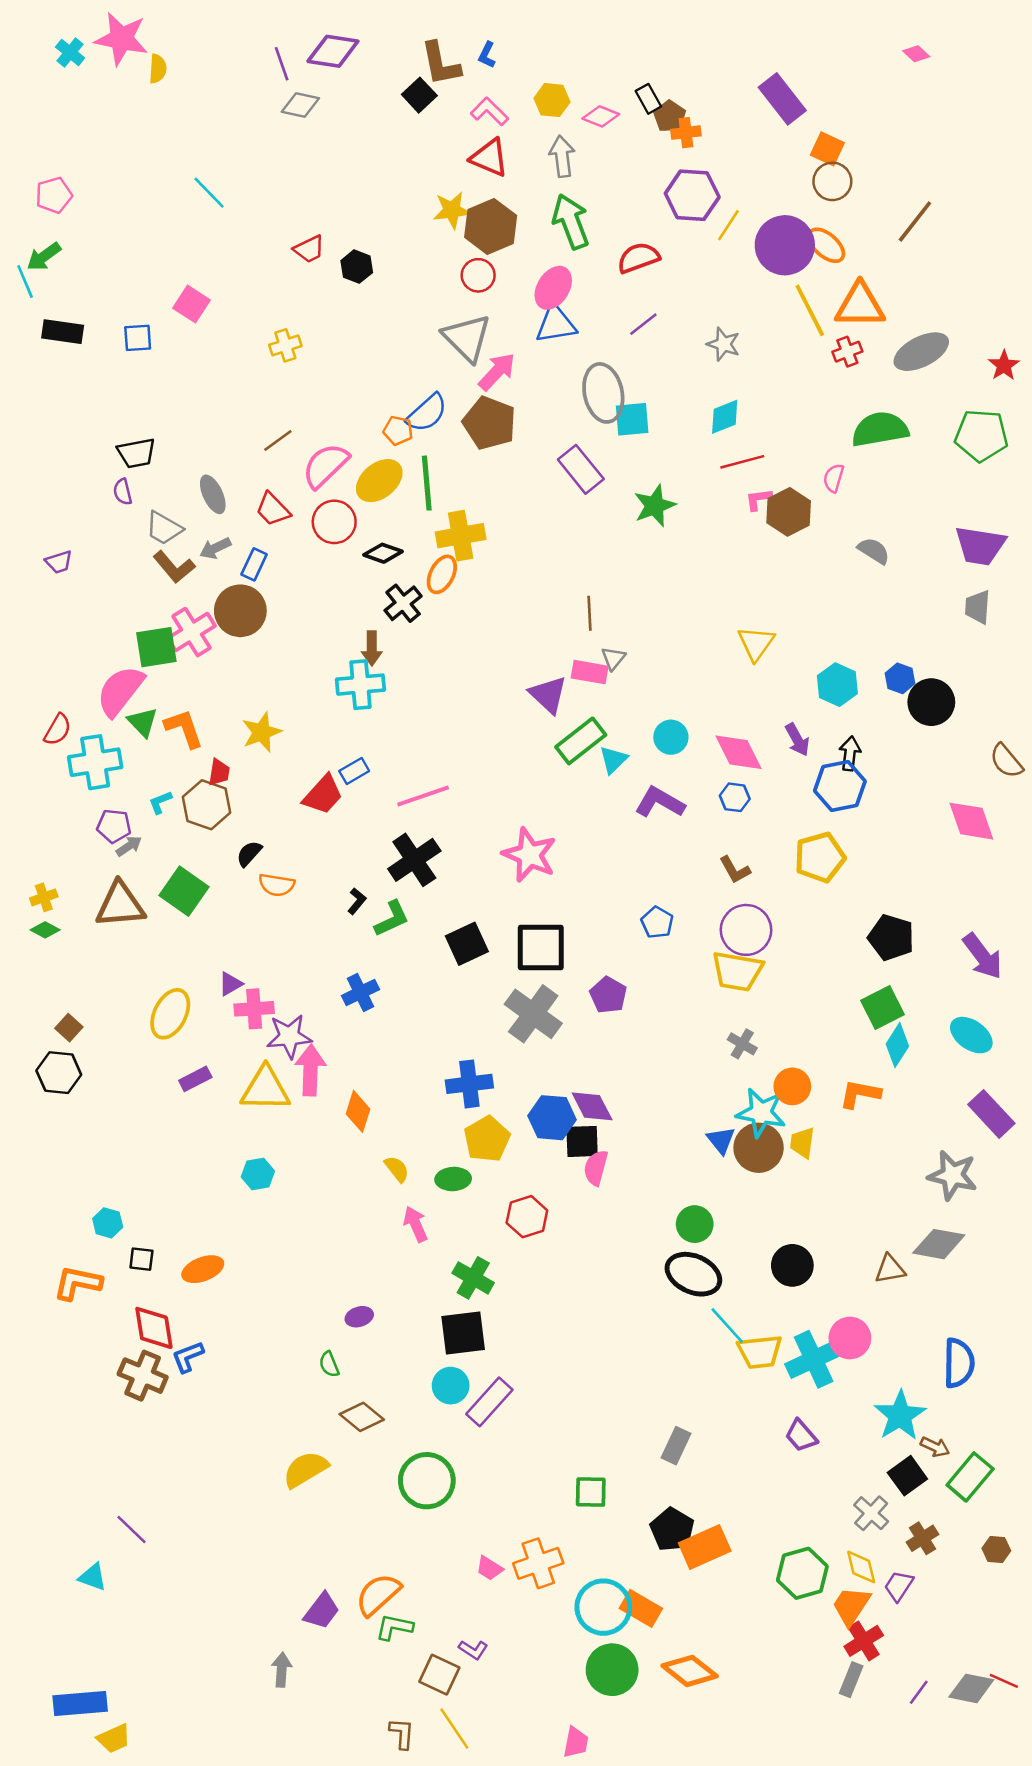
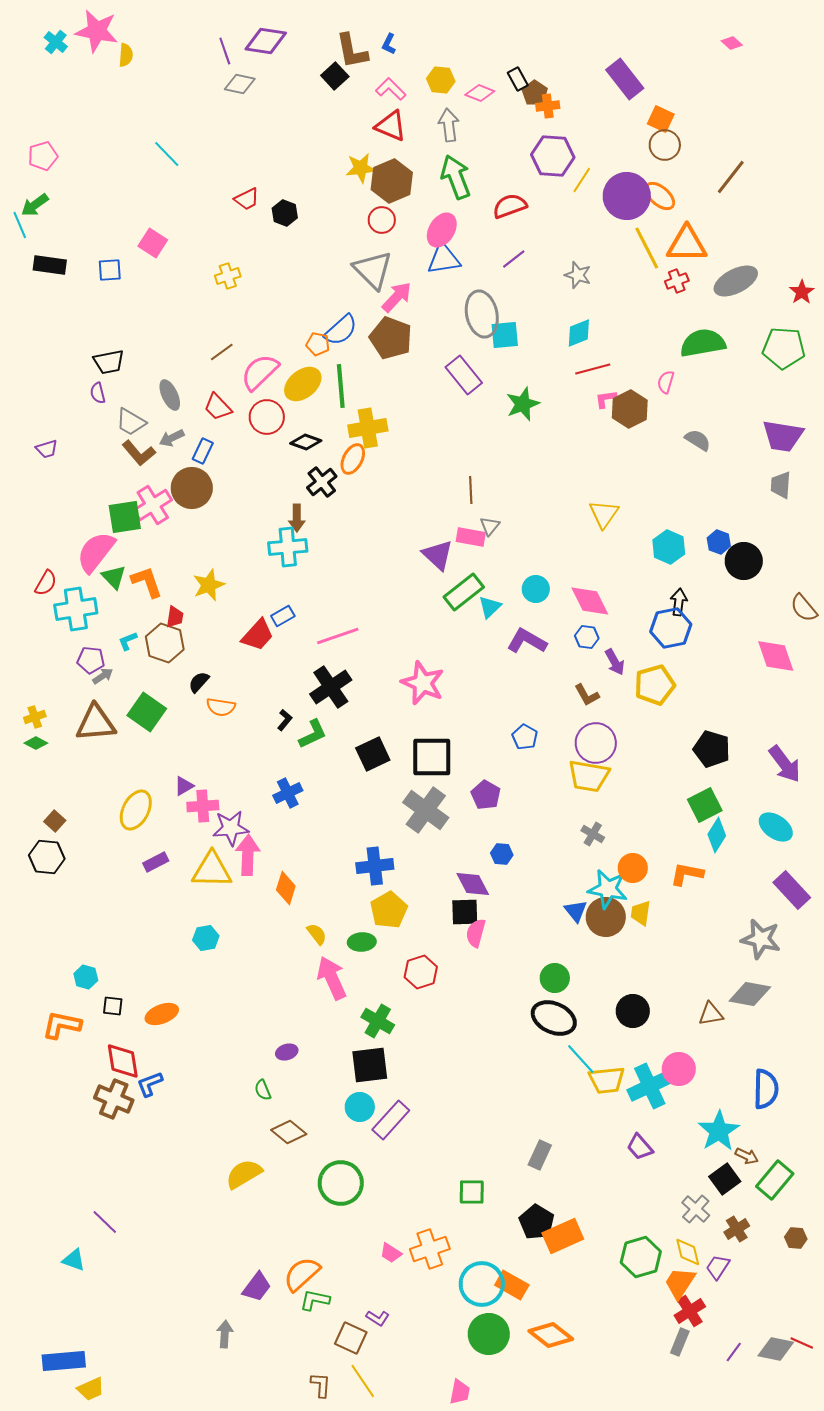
purple arrow: (797, 740) -> (615, 662), moved
blue hexagon: (552, 1118) -> (502, 854), moved, size x0.6
pink arrow: (416, 1224) -> (332, 978), size x1.5

